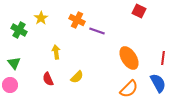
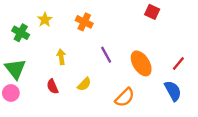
purple line: (97, 31) -> (106, 55), moved, turned 42
red line: (163, 58) -> (178, 63), turned 32
green triangle: (14, 63) -> (15, 69), size x1.5
orange semicircle: (129, 89) -> (125, 97), moved

